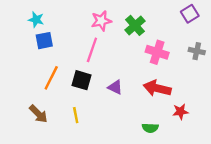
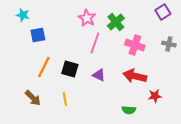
cyan star: (36, 20) -> (23, 15), moved
pink star: (101, 21) -> (87, 18), turned -30
pink line: (92, 50) -> (95, 43), moved

